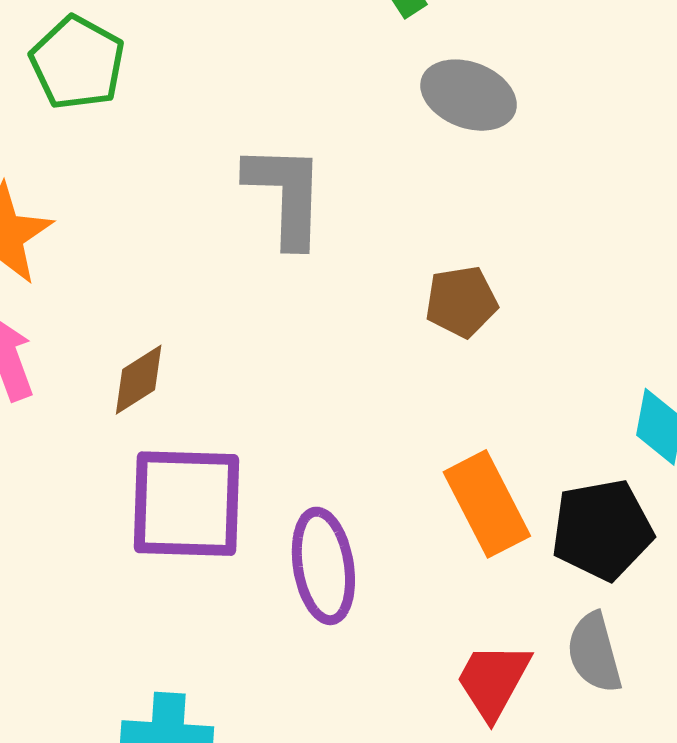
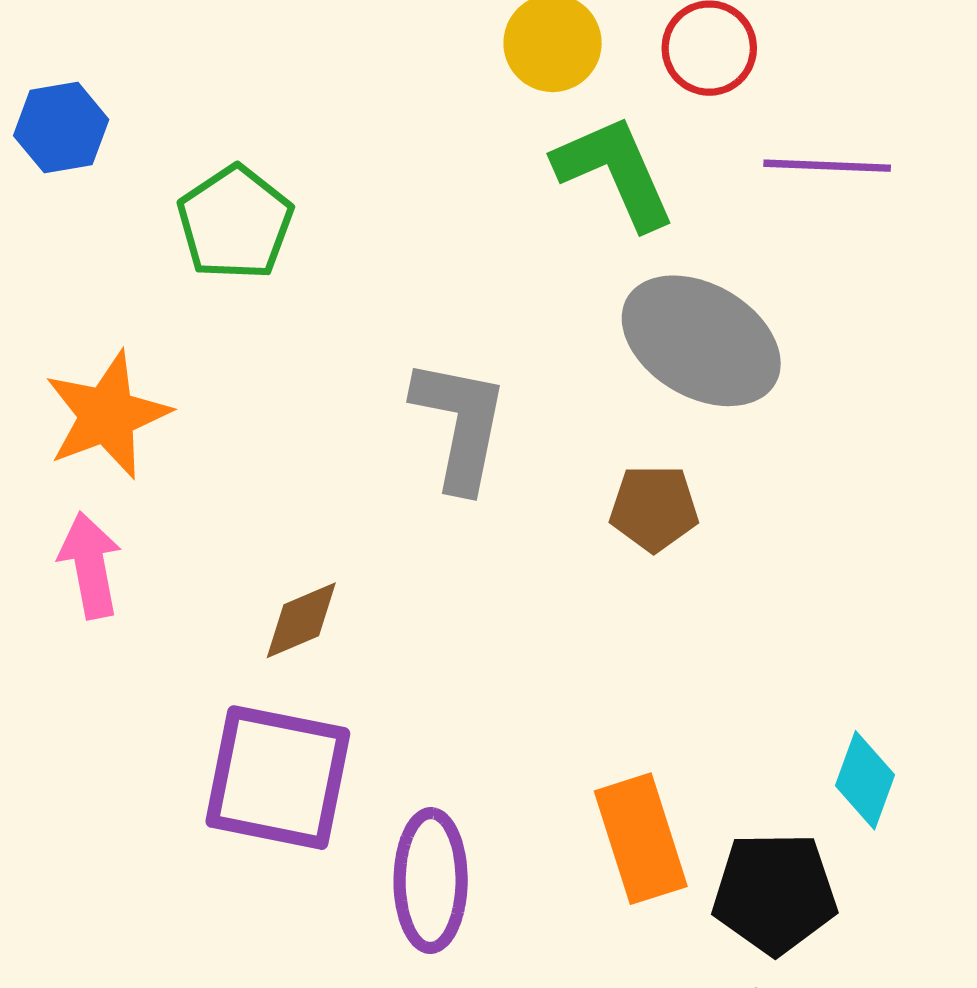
gray ellipse: (469, 95) -> (701, 341), size x1.4
brown pentagon: (461, 302) -> (654, 508), moved
brown diamond: (139, 380) -> (301, 620), moved

